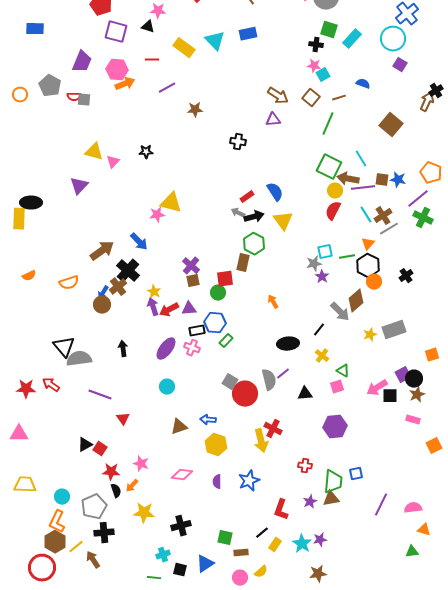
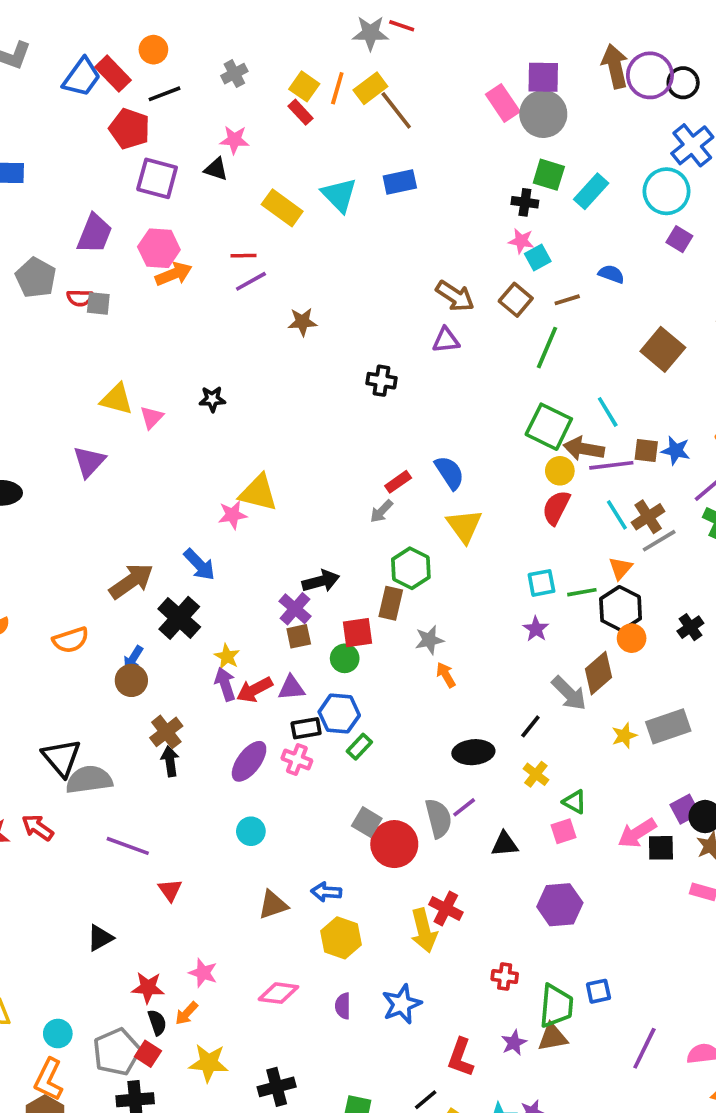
red line: (152, 60) -> (244, 256), moved
gray arrow: (238, 213) -> (381, 511), turned -72
black arrow: (254, 217) -> (321, 581), moved
gray star: (314, 264) -> (429, 640), moved
brown cross: (118, 287) -> (166, 732), moved
red square: (100, 449) -> (148, 1054), moved

